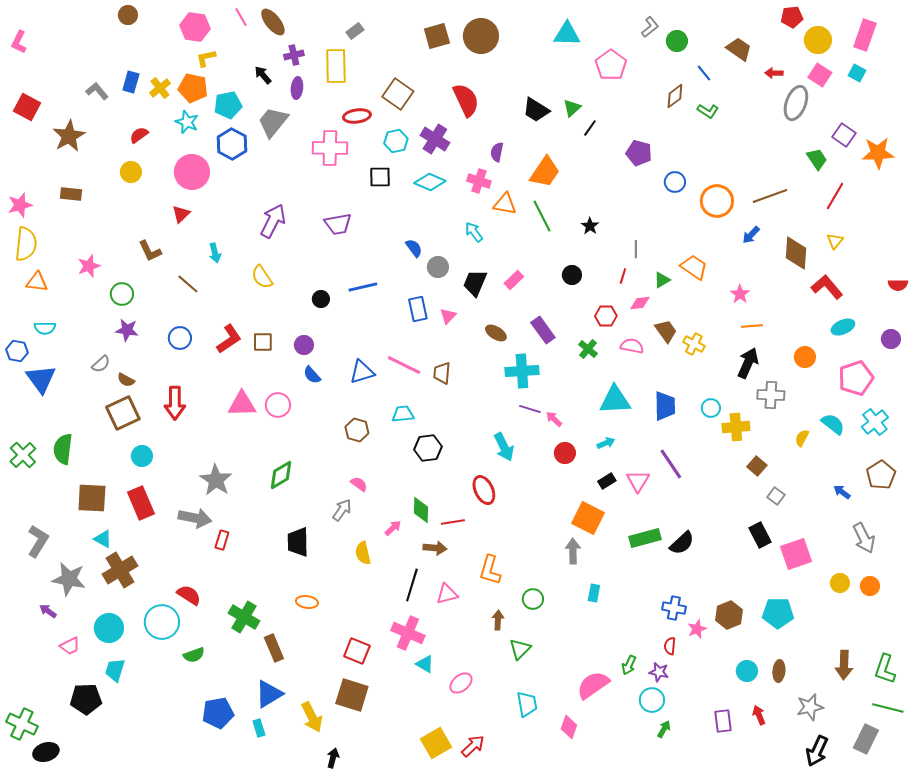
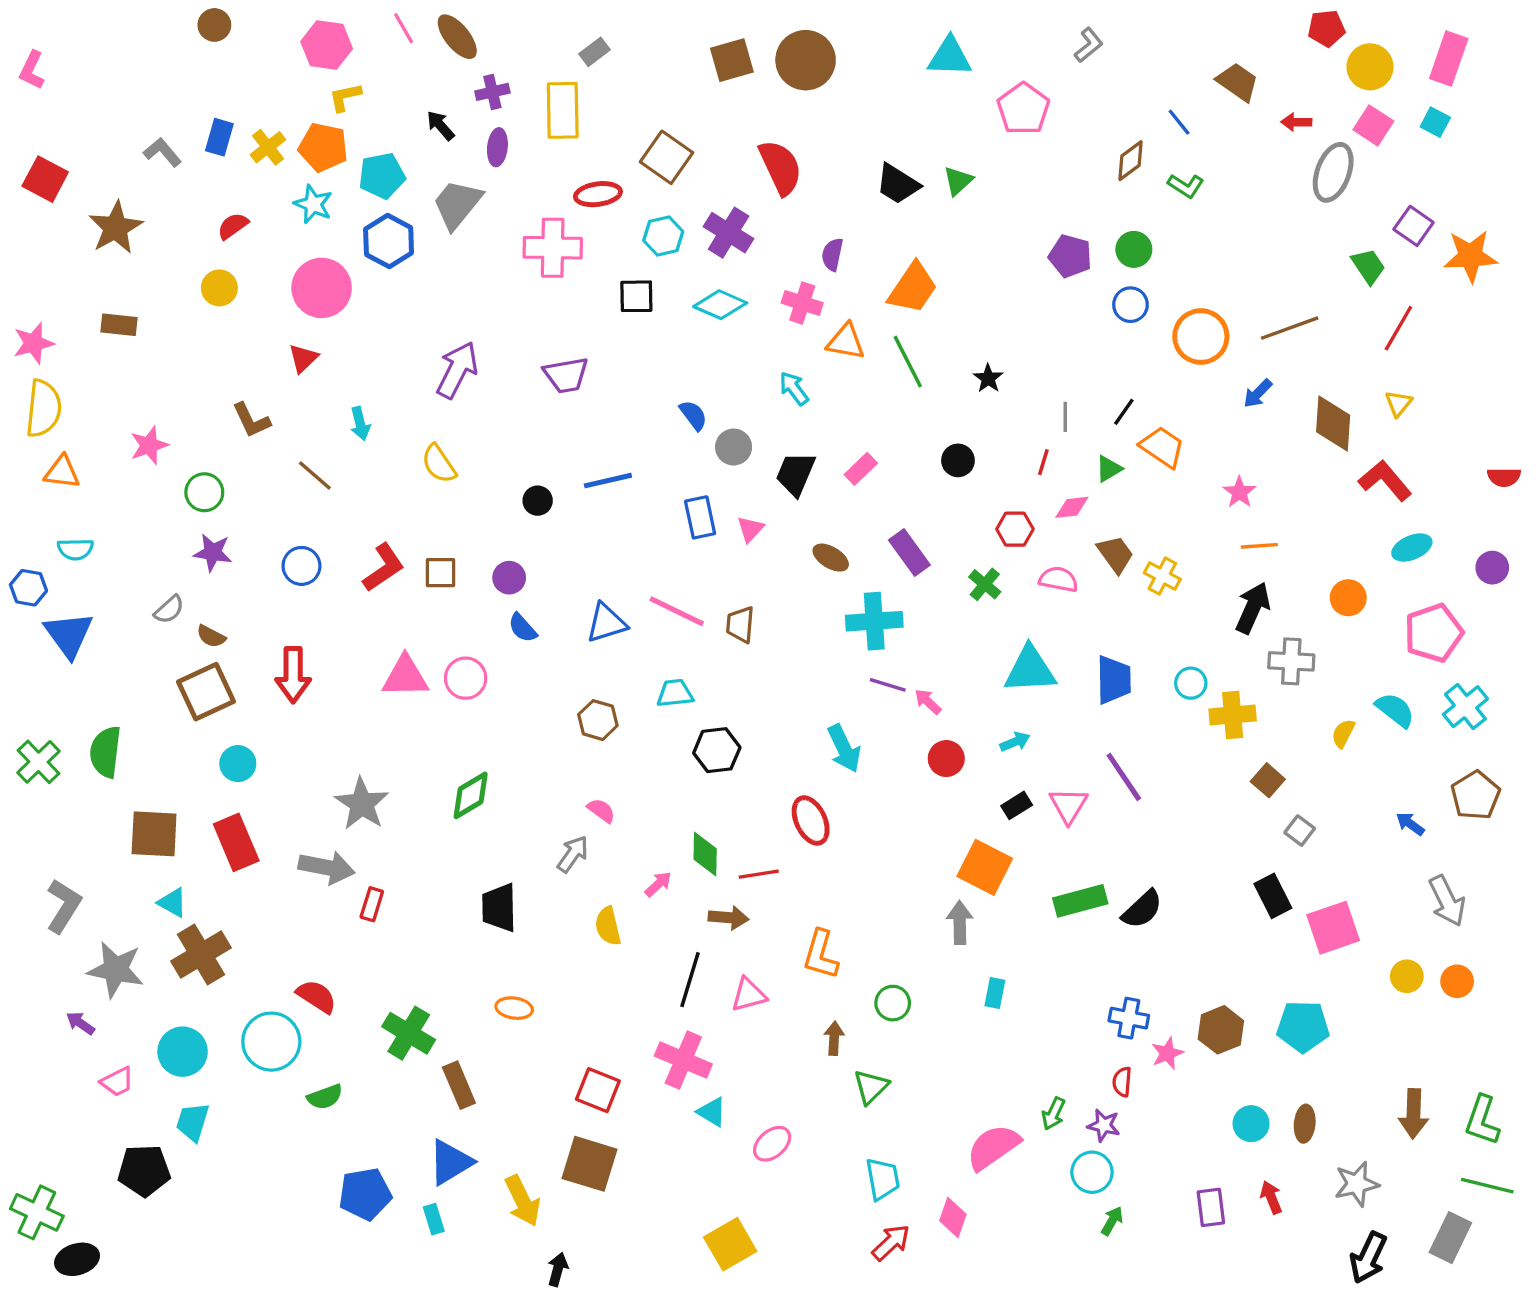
green circle: (677, 41) -> (1134, 249), moved
black line: (590, 128) -> (1124, 412), moved
red arrow: (473, 746) -> (891, 1243), moved

